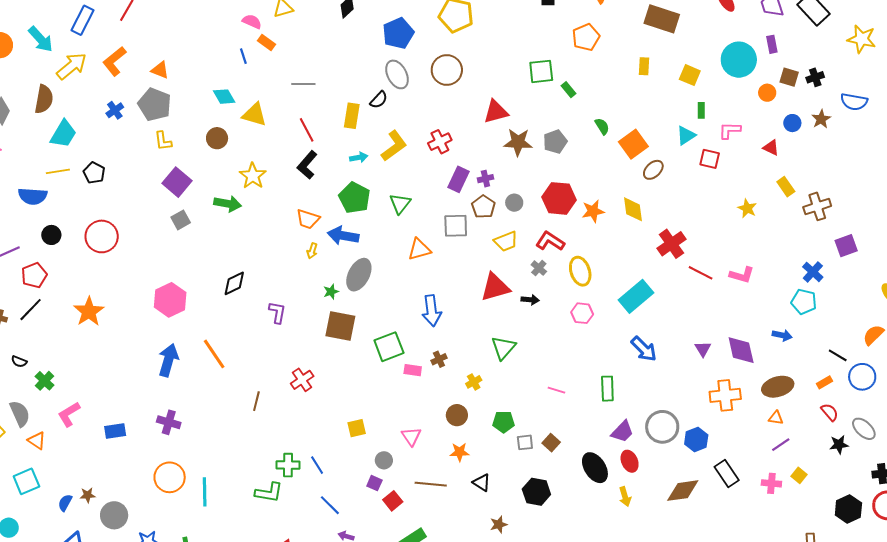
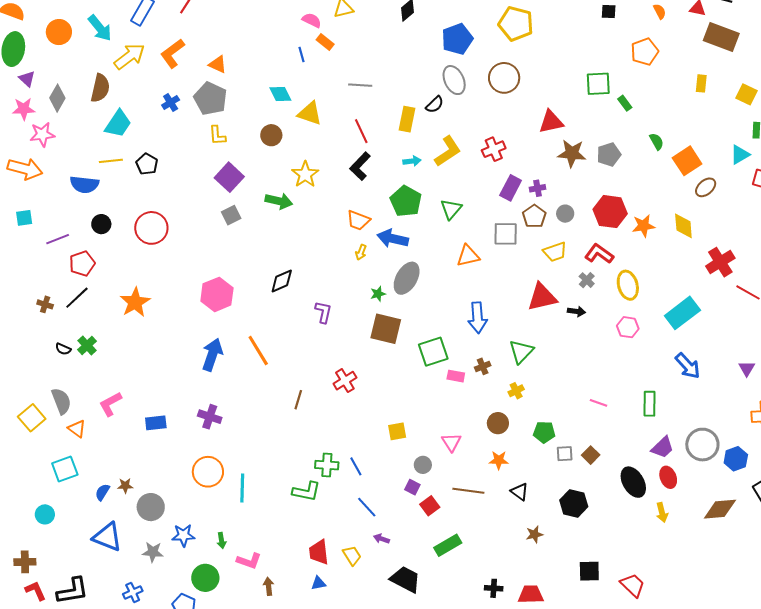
green triangle: (503, 348) -> (521, 352), moved
green cross: (45, 381) -> (87, 345), moved

